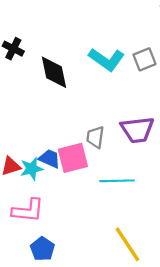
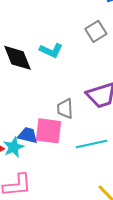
cyan L-shape: (107, 59) -> (51, 51), moved, size x0.7
pink square: (73, 158) -> (49, 131), turned 32

